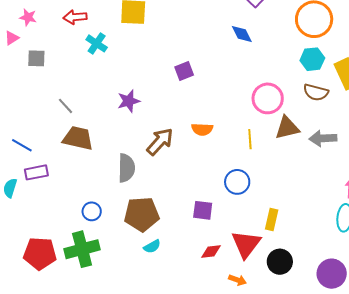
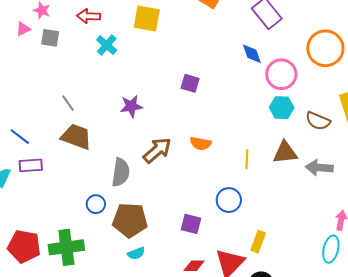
gray square: (36, 58) -> (50, 38), moved
cyan hexagon: (312, 59) -> (282, 108), moved
purple square: (184, 71) -> (190, 83), turned 30
pink circle: (268, 98) -> (281, 74), moved
blue circle: (92, 211) -> (96, 204), moved

